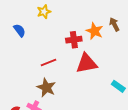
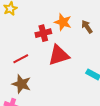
brown arrow: (114, 24) -> (87, 27), moved

